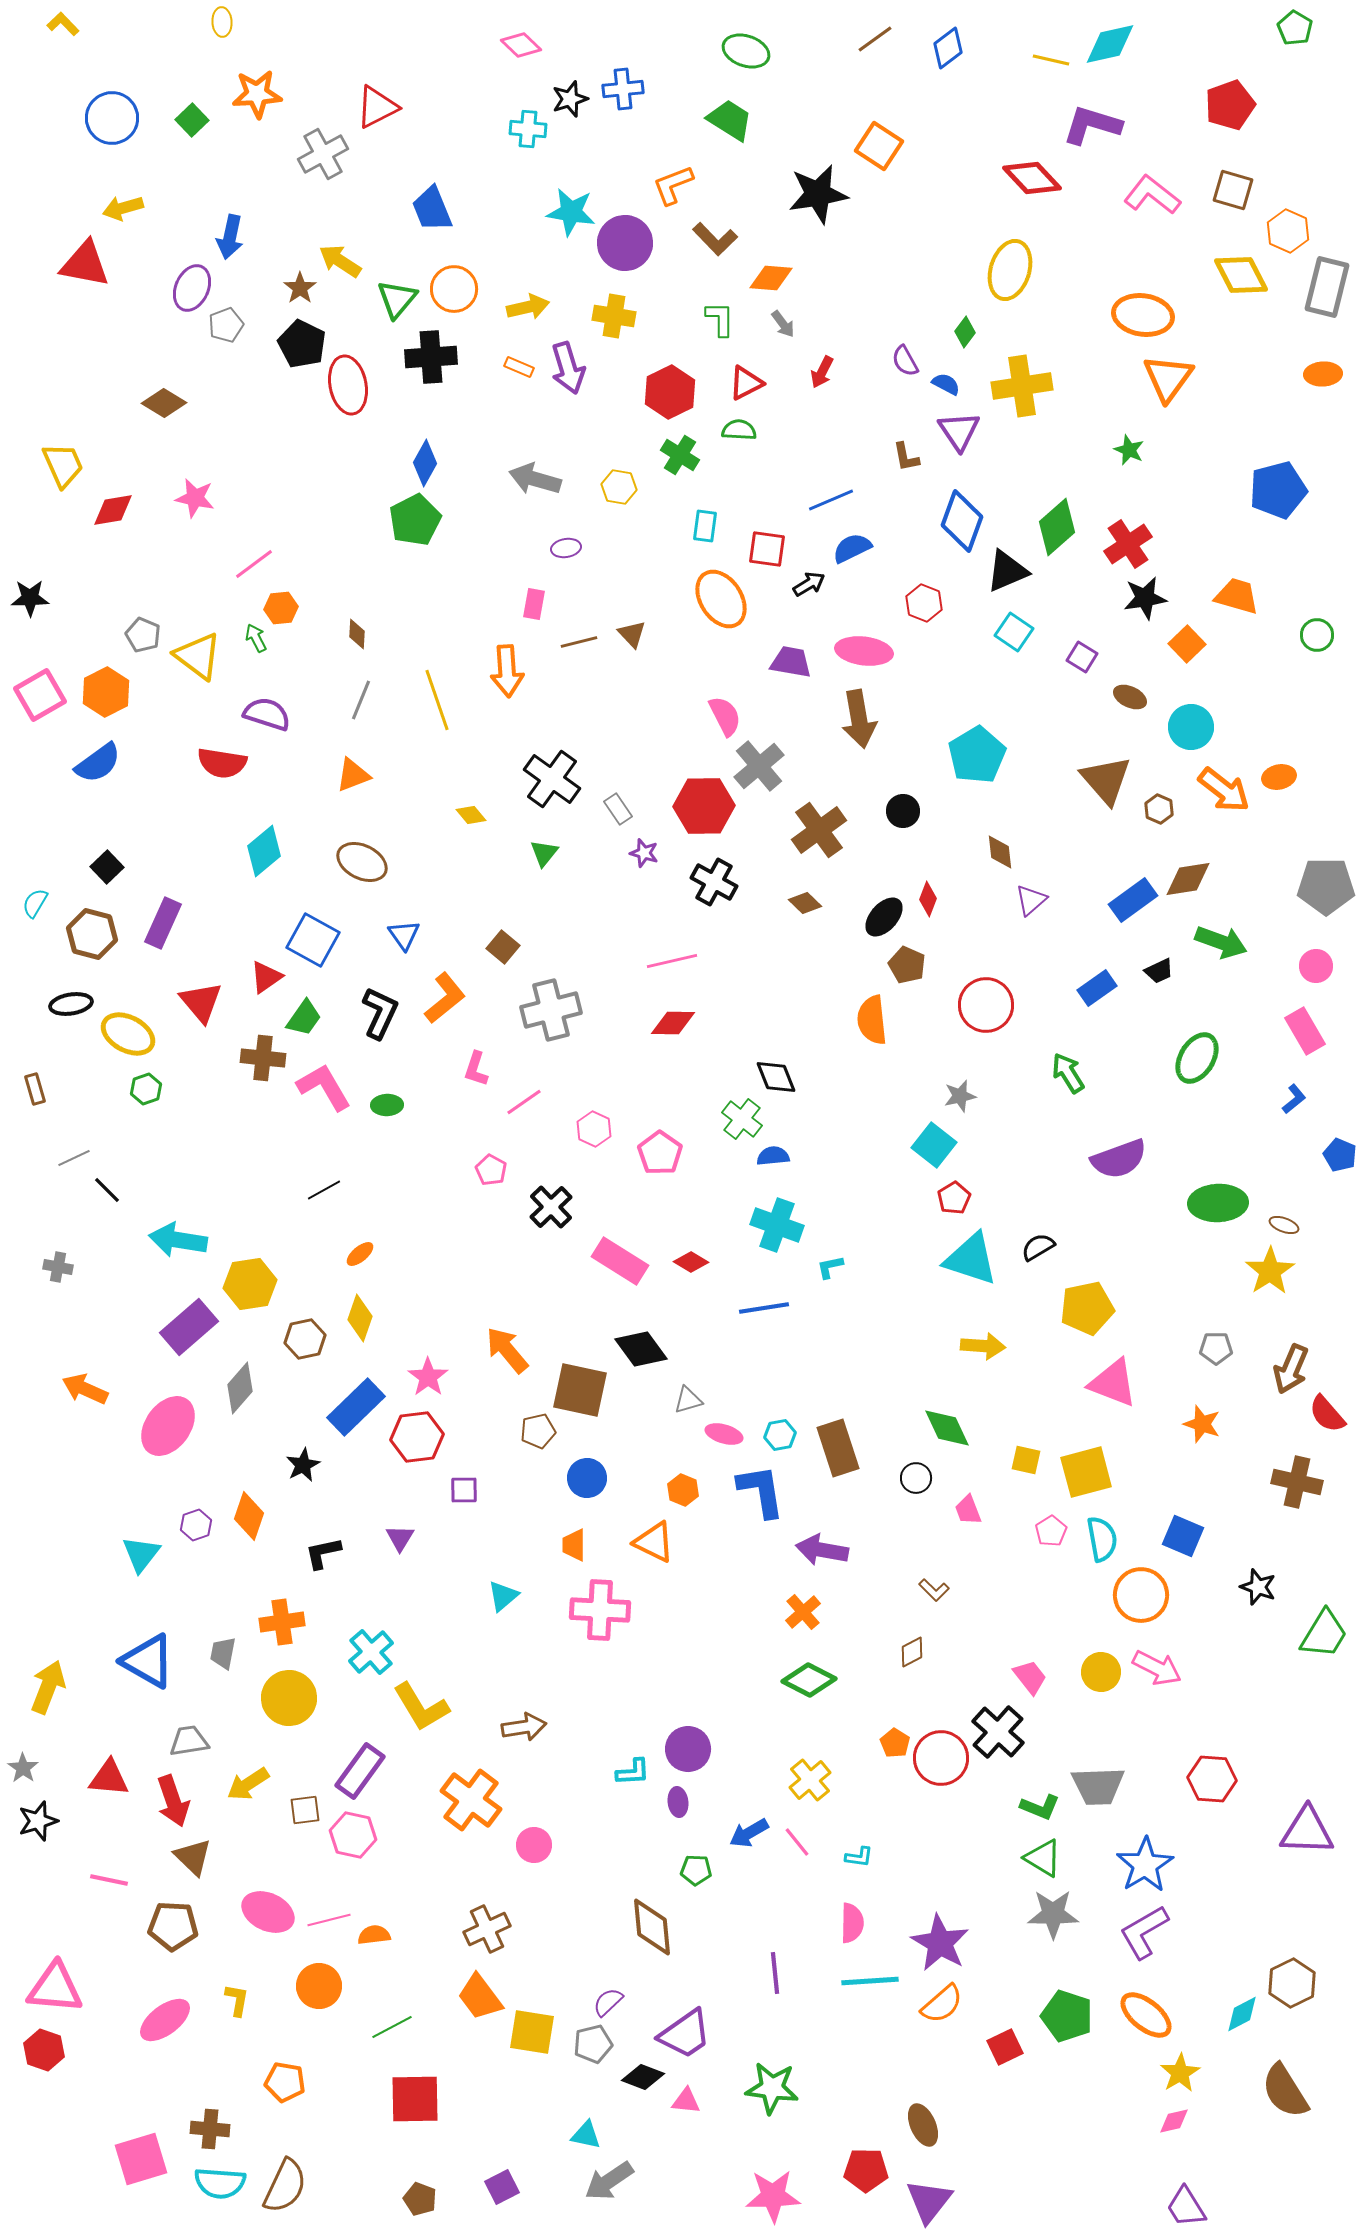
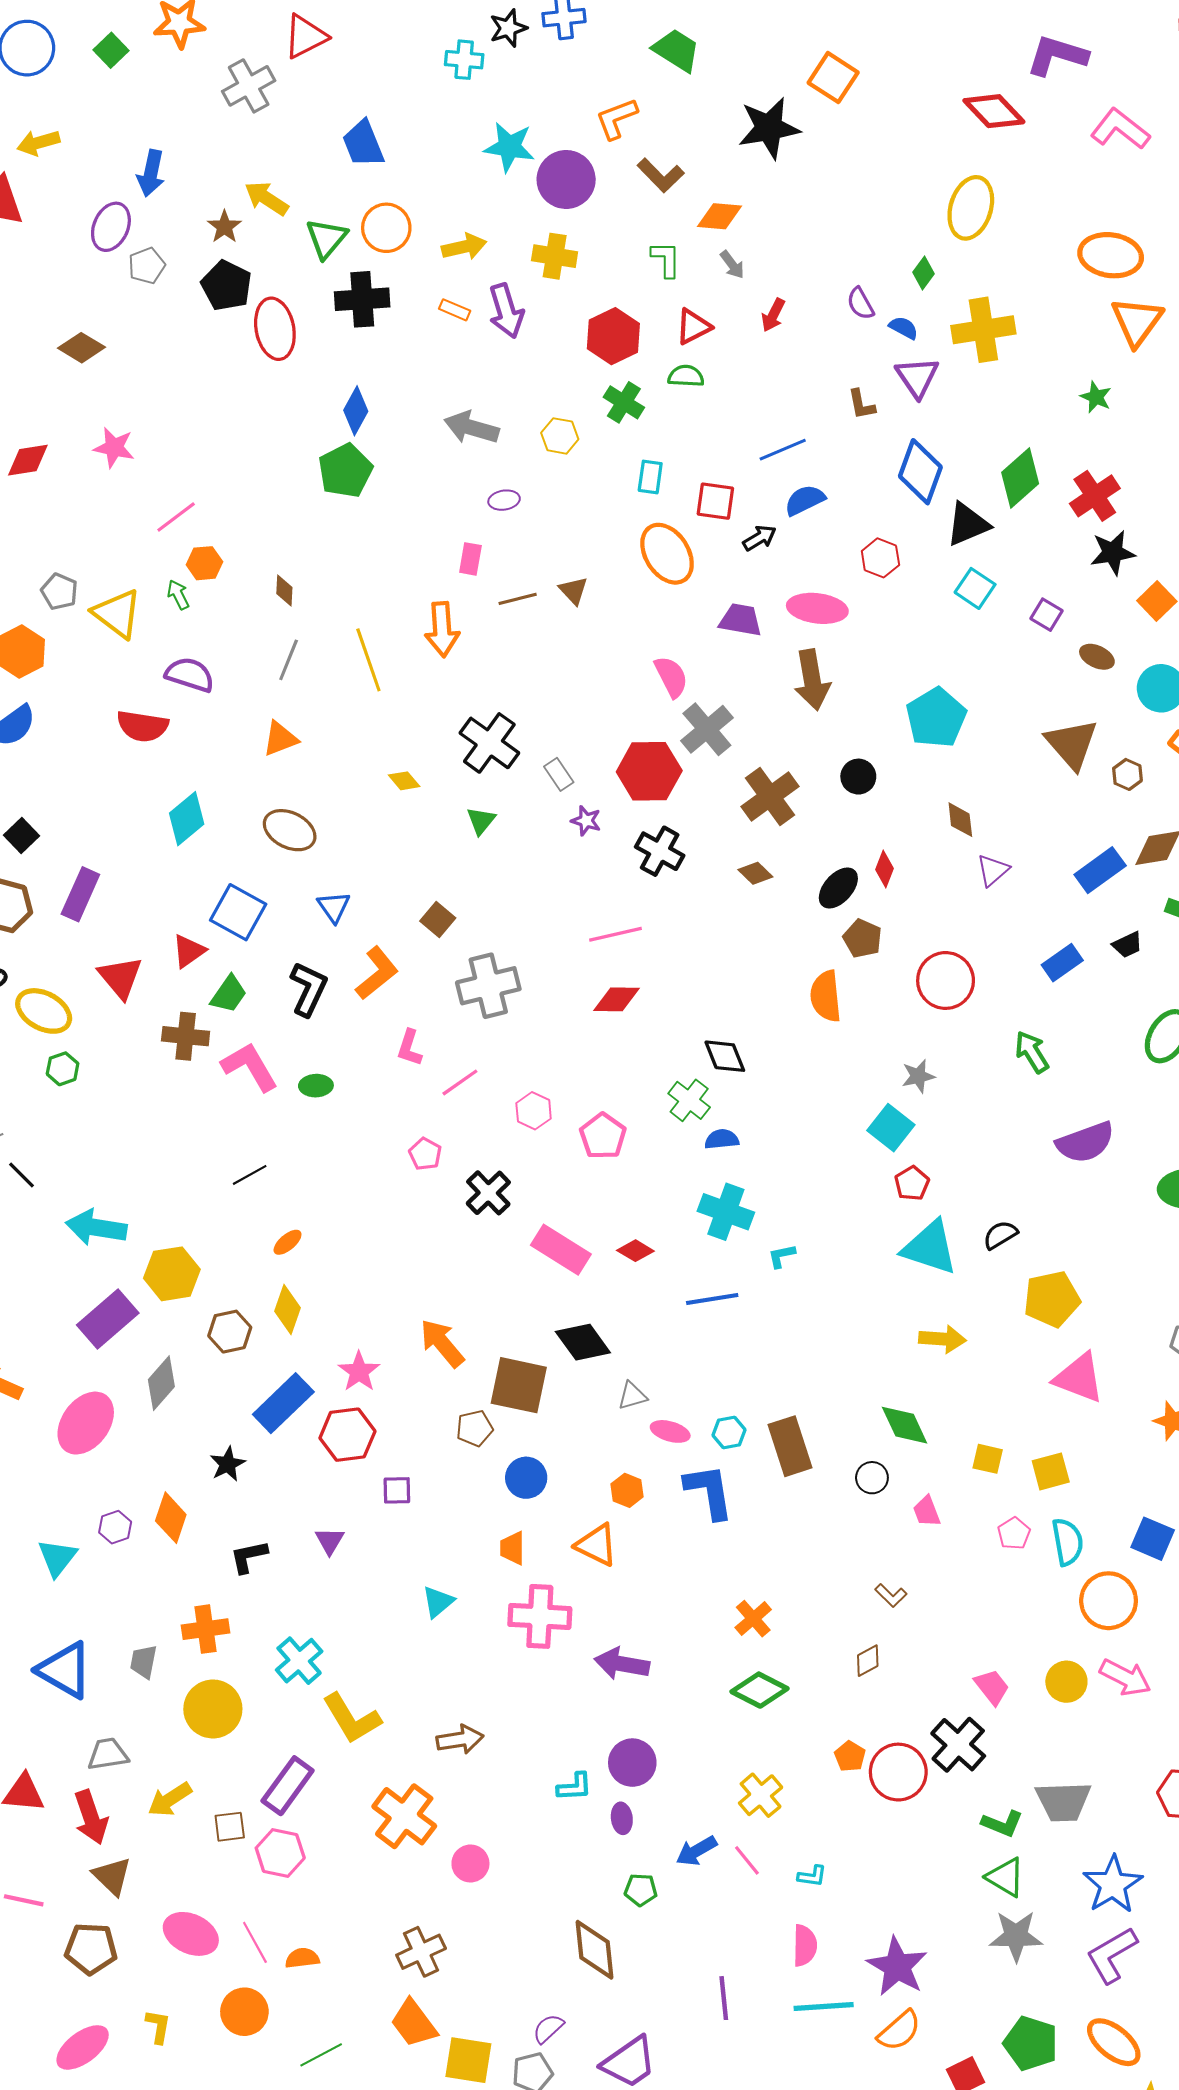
yellow square: (1086, 1472) -> (1051, 1471), size x0.7
purple arrow: (822, 1550) -> (622, 1664), moved
pink line: (329, 1920) -> (255, 1942), turned 75

